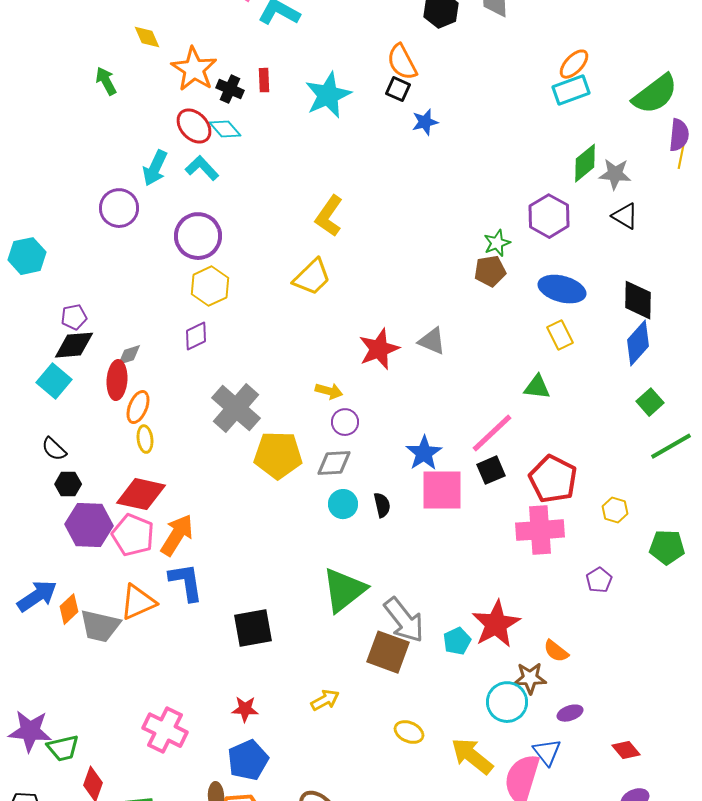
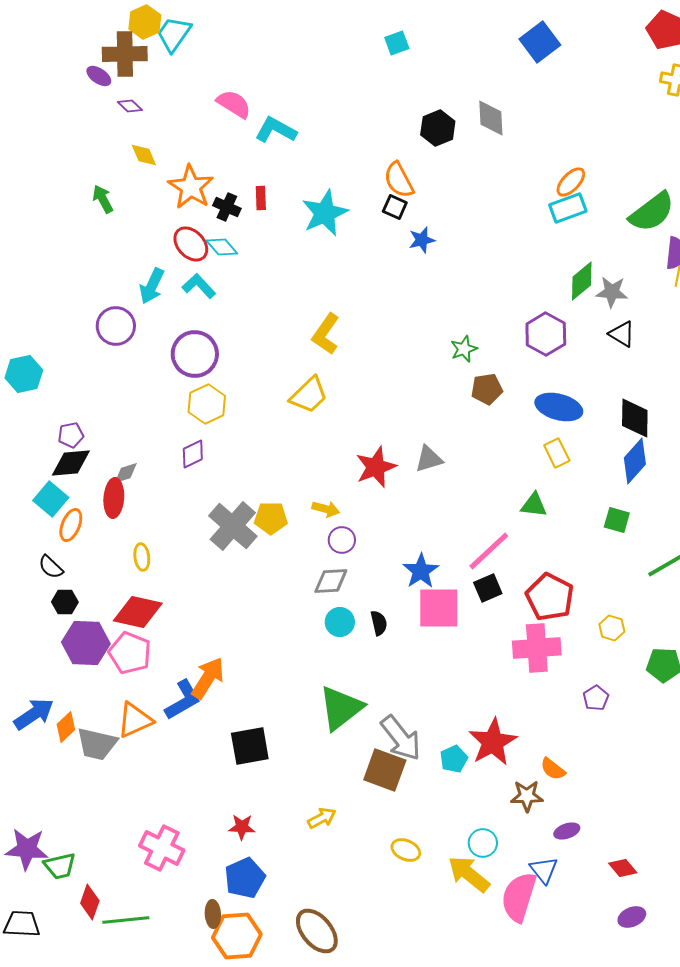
green star: (497, 243) -> (464, 349), moved
gray triangle: (432, 341) -> (429, 459), turned -40
green square: (650, 402) -> (617, 520), moved, turned -32
orange ellipse: (138, 407) -> (71, 525), moved
yellow pentagon: (278, 455) -> (271, 518), moved, size x0.7
orange arrow: (177, 535) -> (208, 678), moved
blue L-shape: (186, 582) -> (183, 700), turned 69
cyan circle: (507, 702) -> (483, 843), moved, size x0.7

